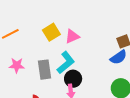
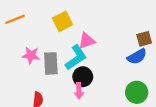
pink triangle: (72, 36) -> (87, 41), moved
pink star: (17, 65) -> (31, 55), moved

